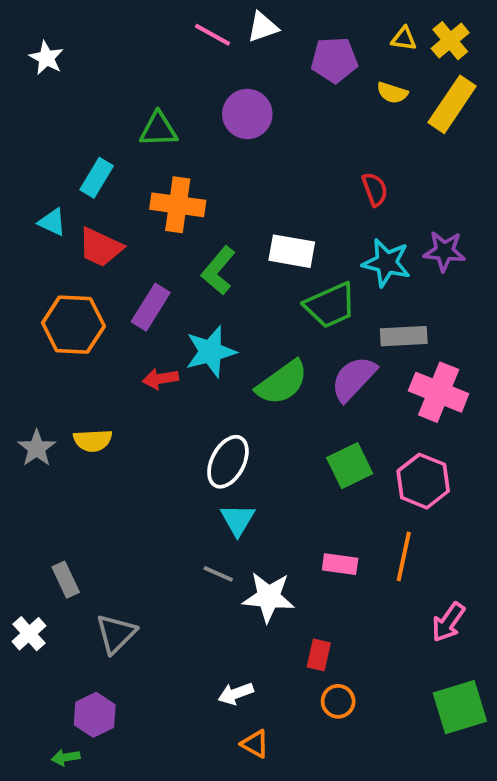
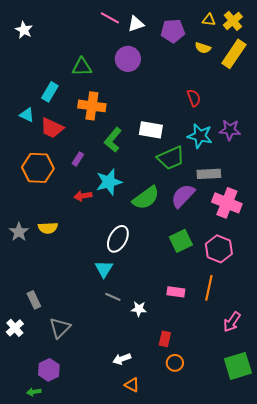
white triangle: (263, 27) -> (136, 24), moved
purple rectangle: (151, 307) -> (78, 159), size x0.6
cyan triangle: (238, 520) -> (104, 269), moved
white star: (269, 597) -> (139, 309), size x0.6

